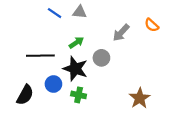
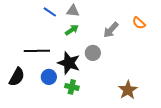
green arrow: (76, 43) -> (72, 30), moved
black semicircle: (25, 95) -> (17, 77), moved

